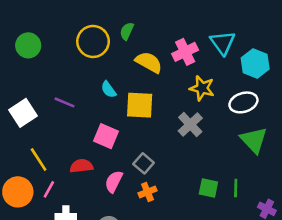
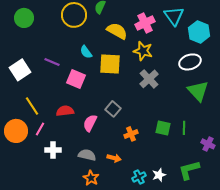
yellow star: (202, 88) -> (143, 51), moved
pink square: (106, 136) -> (76, 79), moved
orange cross: (147, 192) -> (131, 134), moved

